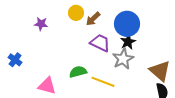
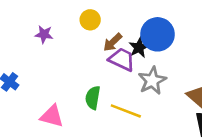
brown arrow: (93, 19) -> (113, 42), moved
black star: (128, 42) -> (139, 48), moved
green semicircle: (78, 72) -> (93, 98), turned -66

